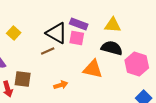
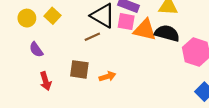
orange triangle: (93, 69) -> (145, 30), moved
brown square: (23, 79) -> (79, 69), moved

